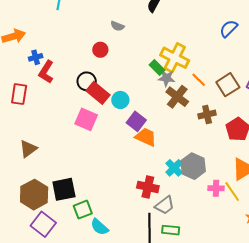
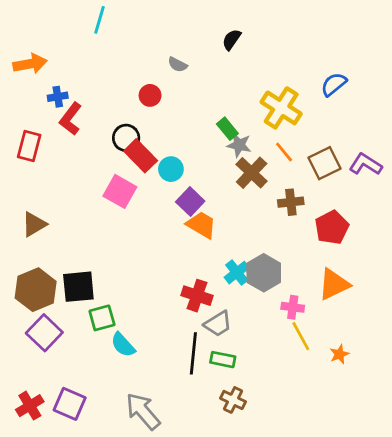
yellow cross: (175, 58) -> (281, 108), moved
yellow line: (232, 192) -> (301, 336), moved

